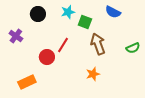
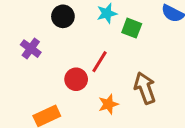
brown arrow: (98, 44) -> (145, 88), moved
orange star: (93, 74) -> (108, 104), moved

